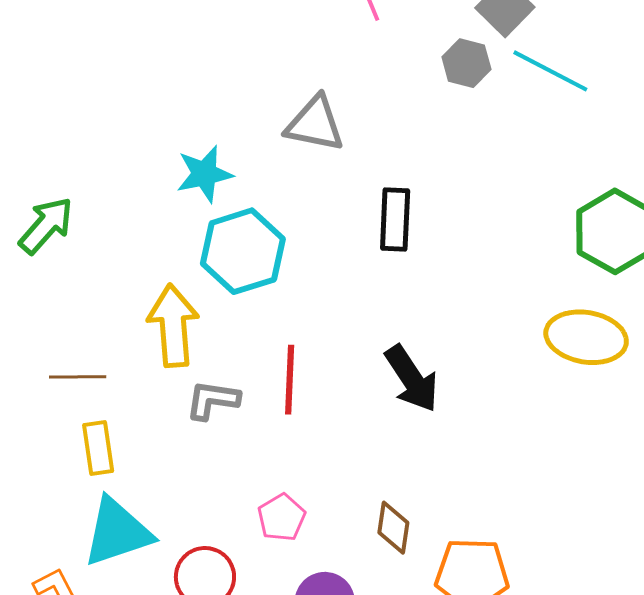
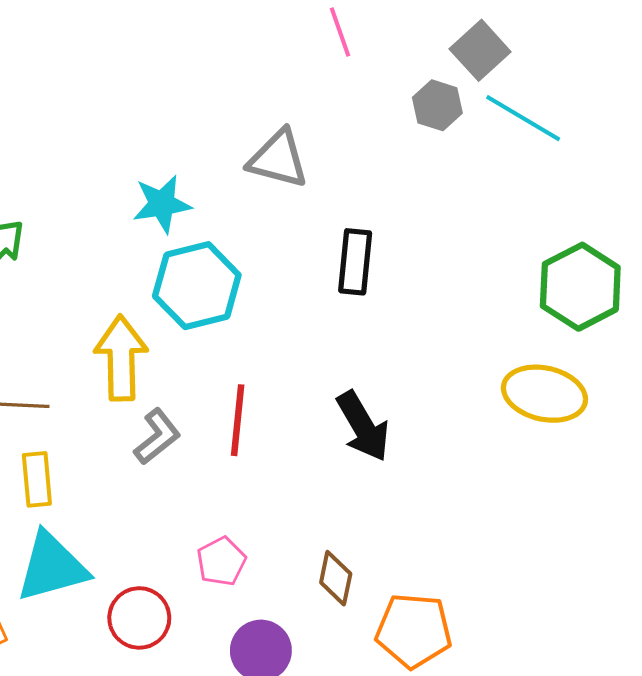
gray L-shape: (213, 400) -> (157, 437), turned 130

